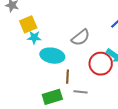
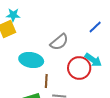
cyan star: (34, 37) -> (13, 15), moved

